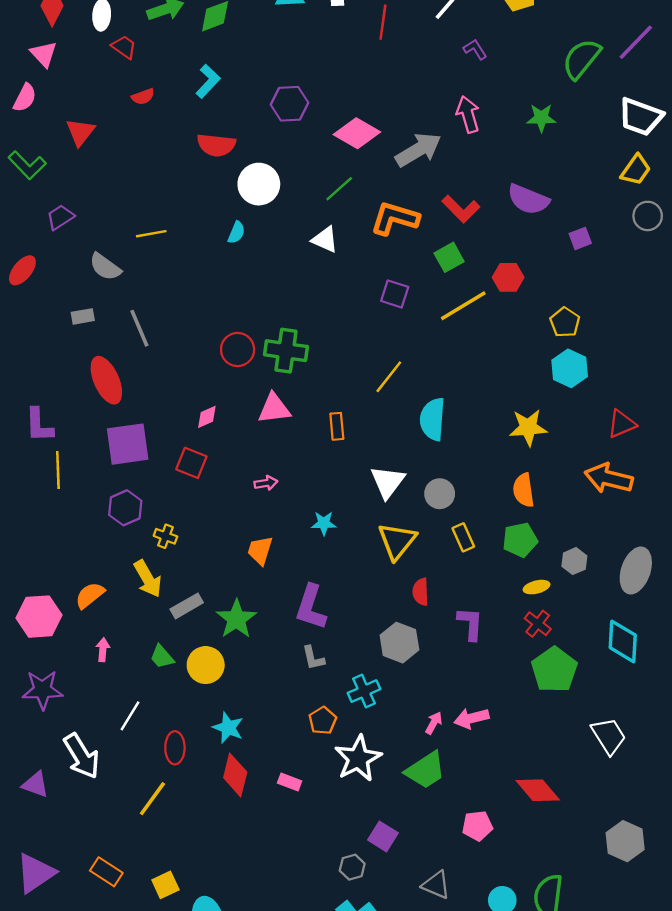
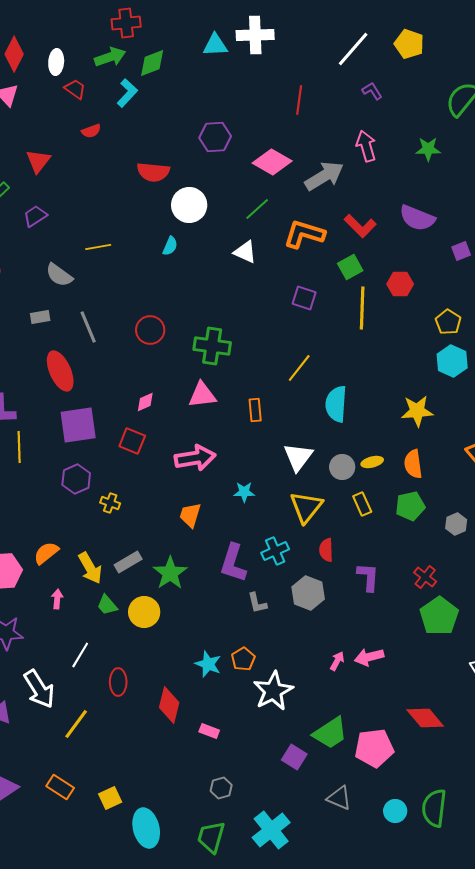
red line: (383, 22) -> (299, 100), moved
cyan L-shape: (208, 81) -> (127, 93), moved
purple trapezoid: (60, 217) -> (35, 216), moved
yellow line: (463, 306) -> (362, 308), turned -57
red circle: (238, 350) -> (150, 330), moved
pink arrow: (266, 483) -> (195, 458), size x2.0
yellow arrow: (148, 579) -> (90, 568), moved
yellow ellipse: (537, 587) -> (372, 462), moved
gray L-shape: (313, 658) -> (257, 603), moved
cyan cross: (364, 691) -> (275, 551), moved
cyan star: (228, 728) -> (208, 664), moved
green trapezoid: (425, 770) -> (330, 733), moved
pink rectangle: (290, 782) -> (209, 731), moved
yellow line: (152, 799) -> (76, 724), moved
pink pentagon: (477, 826) -> (374, 748), size x1.5
gray hexagon: (352, 867) -> (221, 788), moved

